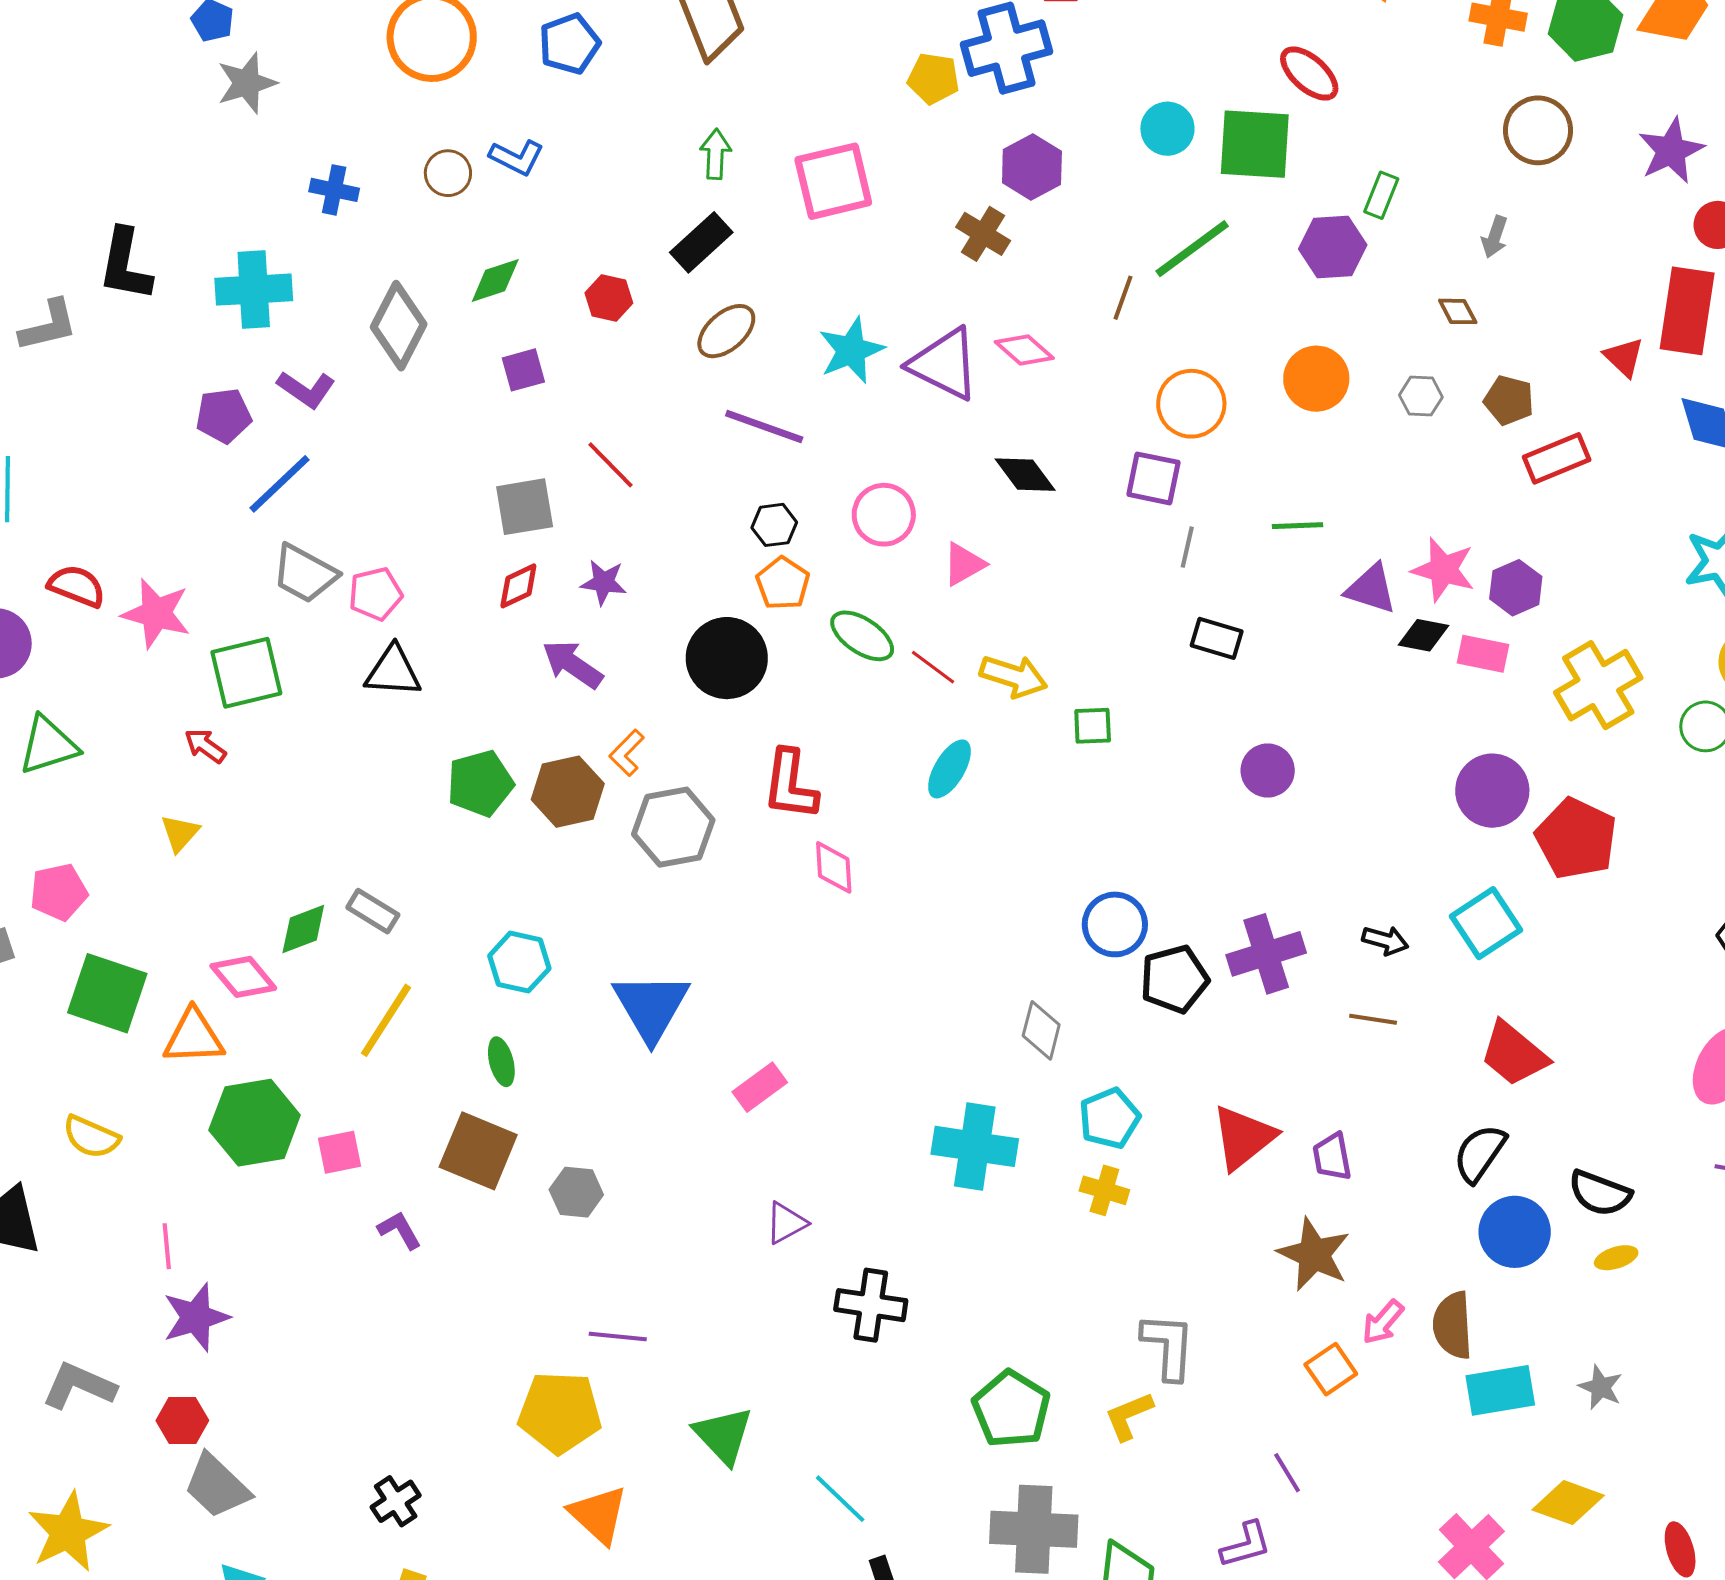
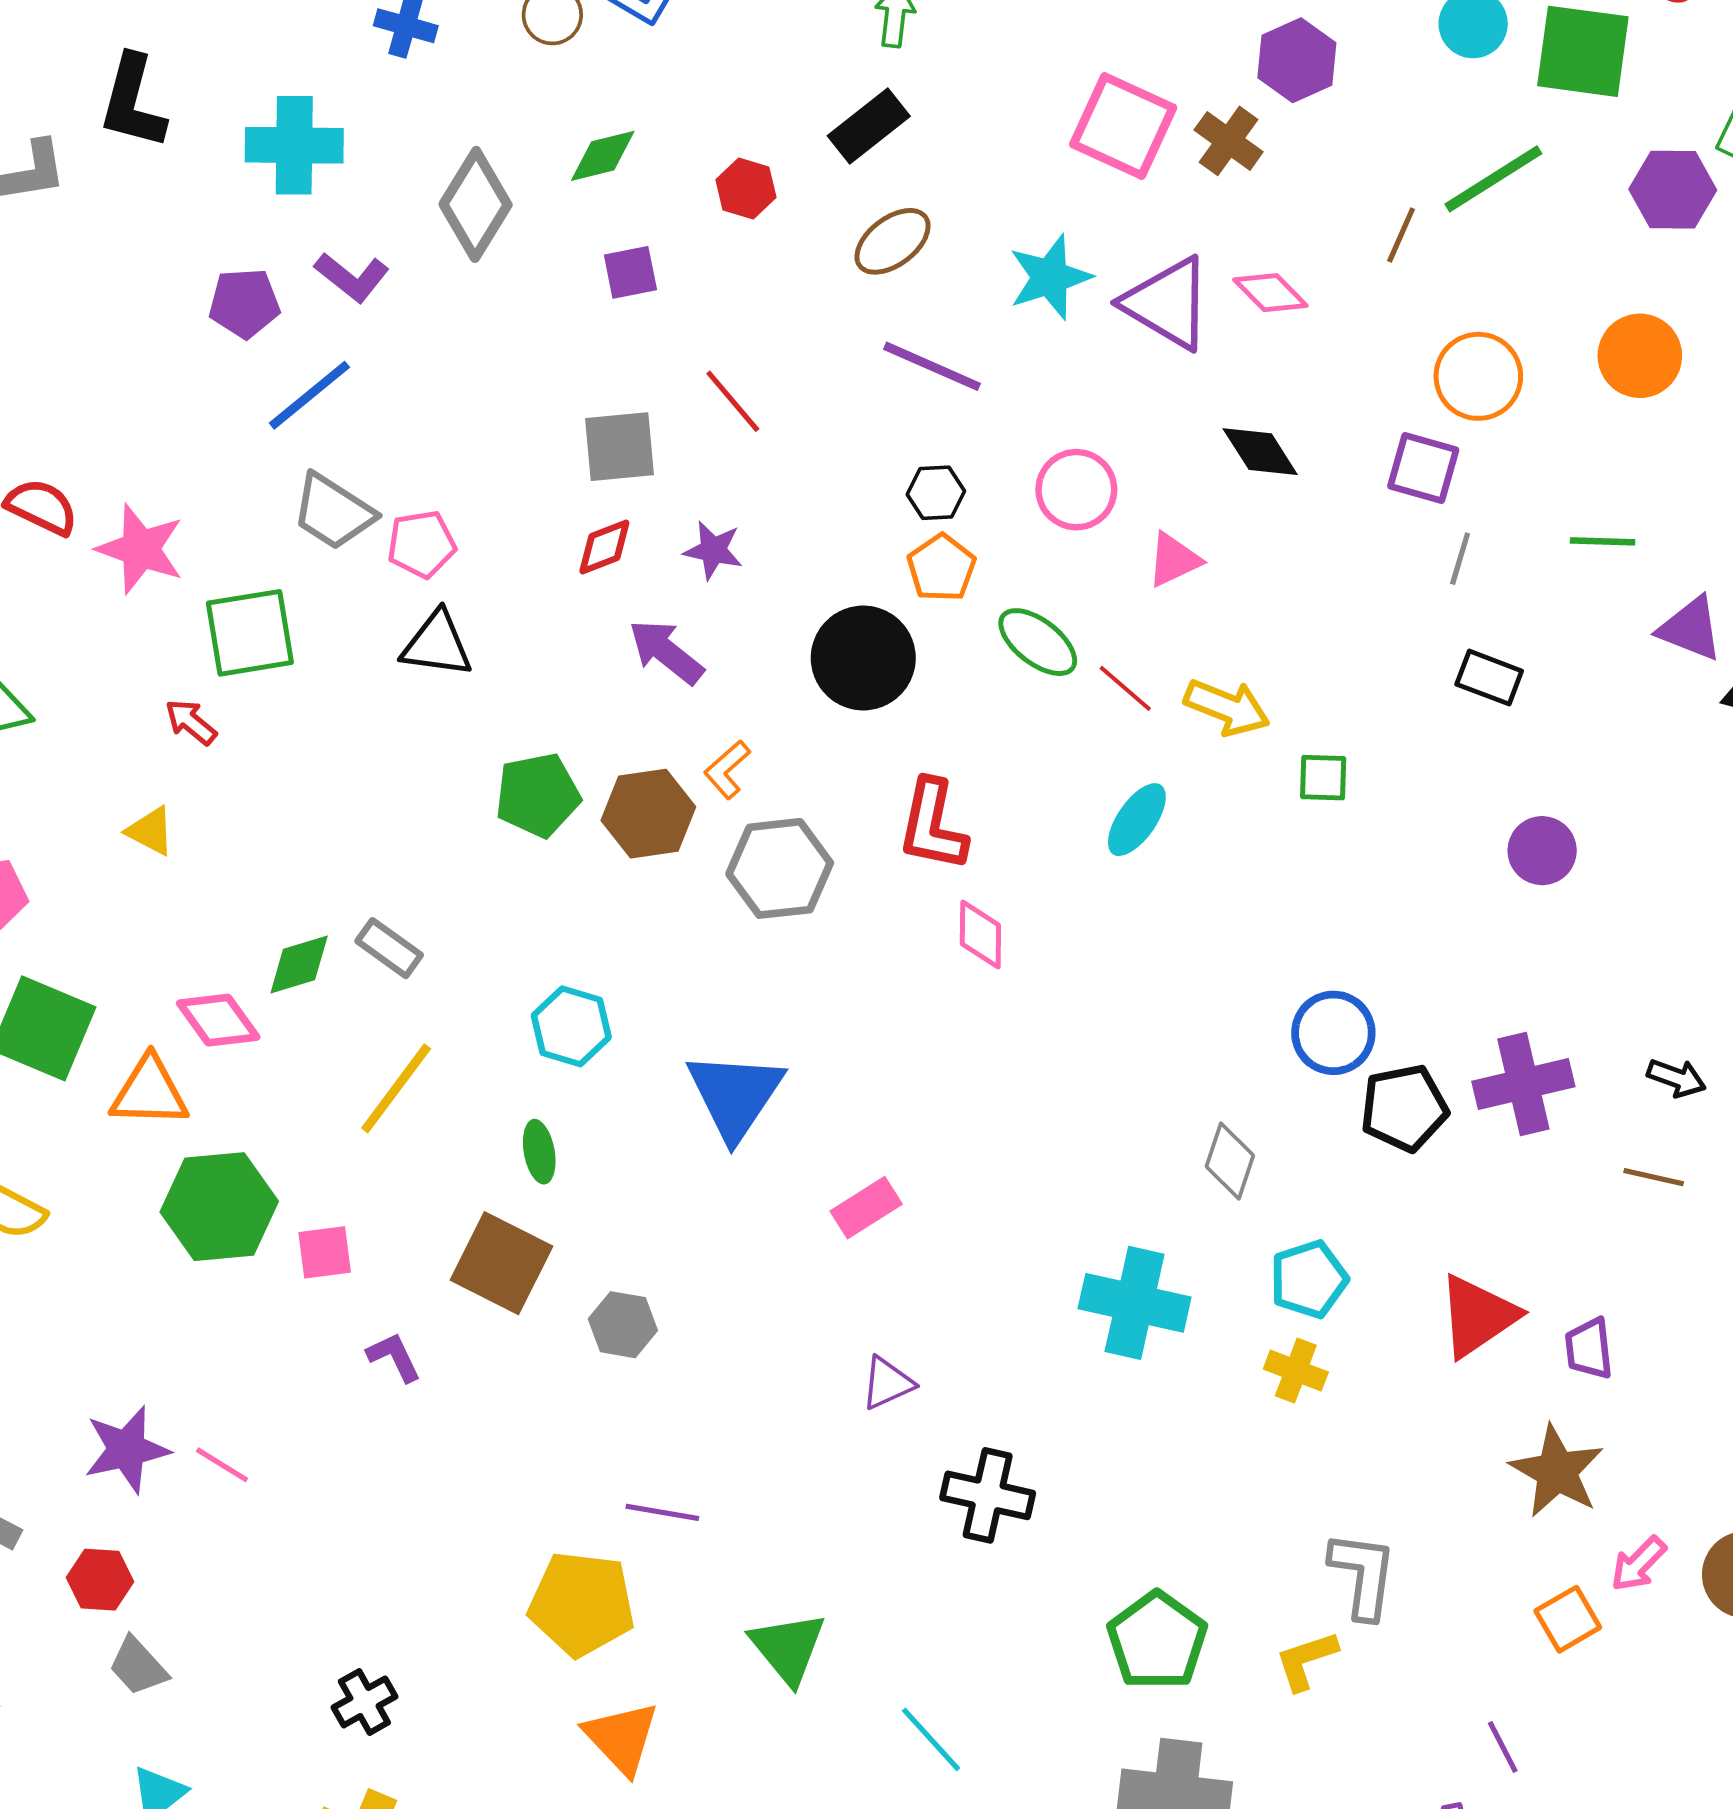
pink square: (833, 181) -> (1123, 126), moved, turned 34
yellow triangle: (180, 833) -> (150, 831), turned -48
pink line: (167, 1246) -> (222, 1465), moved, turned -57
gray trapezoid: (217, 1486) -> (138, 1666), size x0.7

